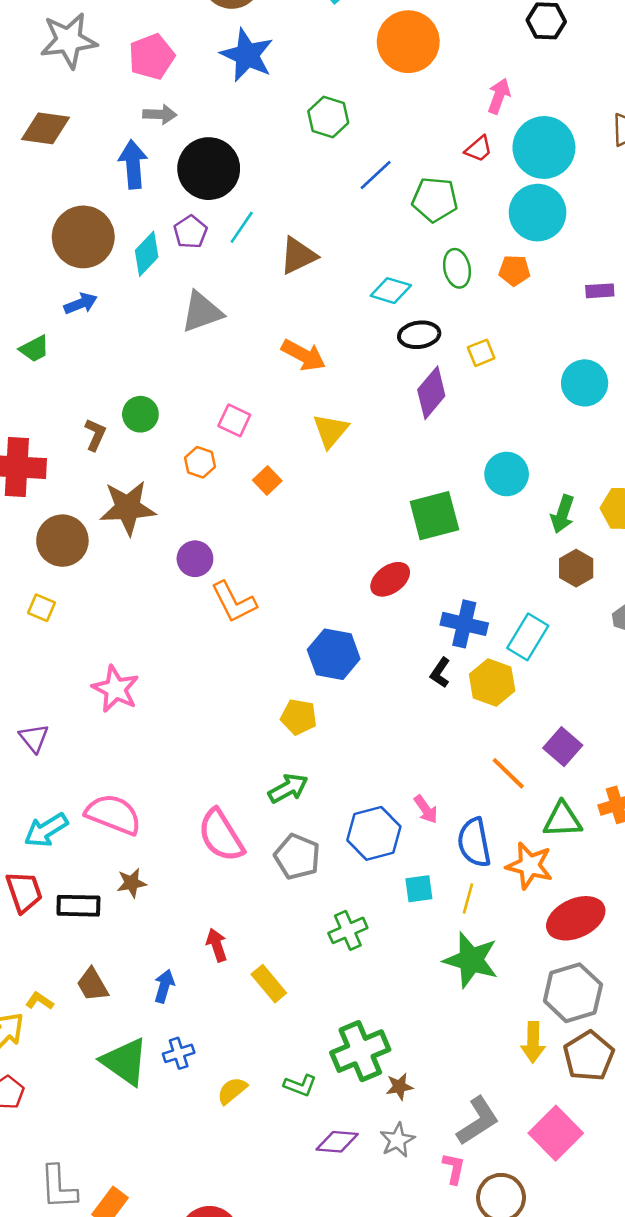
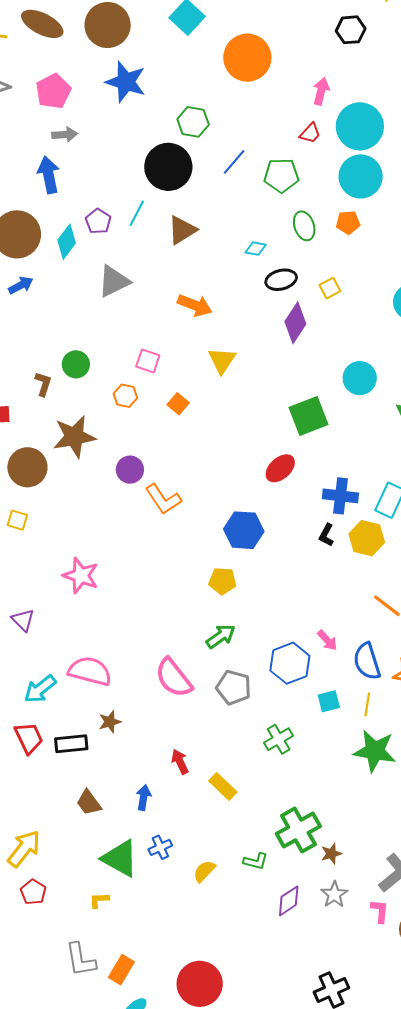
black circle: (209, 169) -> (168, 167), moved
cyan diamond: (391, 291) -> (256, 249), size x0.7
yellow L-shape: (39, 1001) -> (99, 900), moved, turned -30
purple diamond: (337, 1142) -> (289, 901), turned -32

